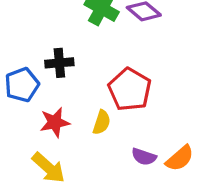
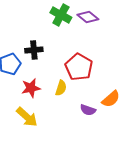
orange semicircle: (180, 158) -> (111, 99), moved

